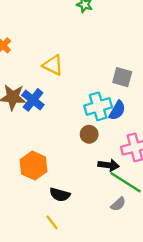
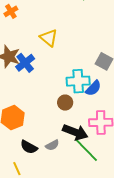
black arrow: (109, 165) -> (75, 132), size x1.4
gray semicircle: (118, 204) -> (52, 145), moved

